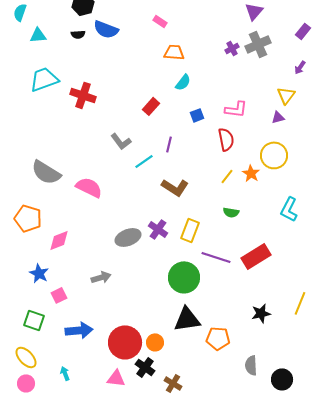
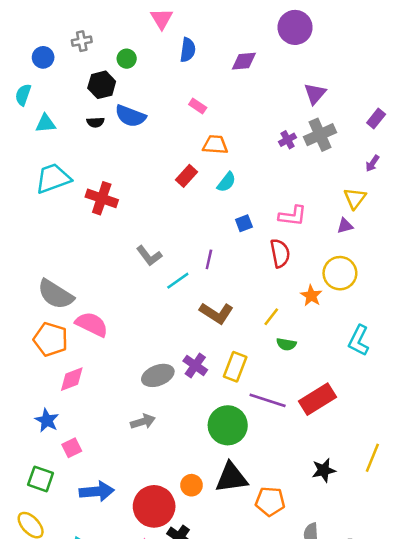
red rectangle: (151, 106) -> (187, 176), moved
yellow line: (227, 176) -> (271, 317), moved
pink semicircle: (89, 187) -> (92, 324), moved
orange pentagon: (28, 218) -> (51, 339), moved
gray arrow: (101, 277) -> (143, 422), moved
orange circle: (155, 342) -> (192, 485), moved

